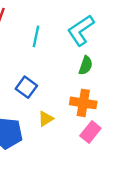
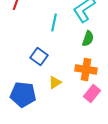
cyan line: (36, 36) -> (54, 22), moved

